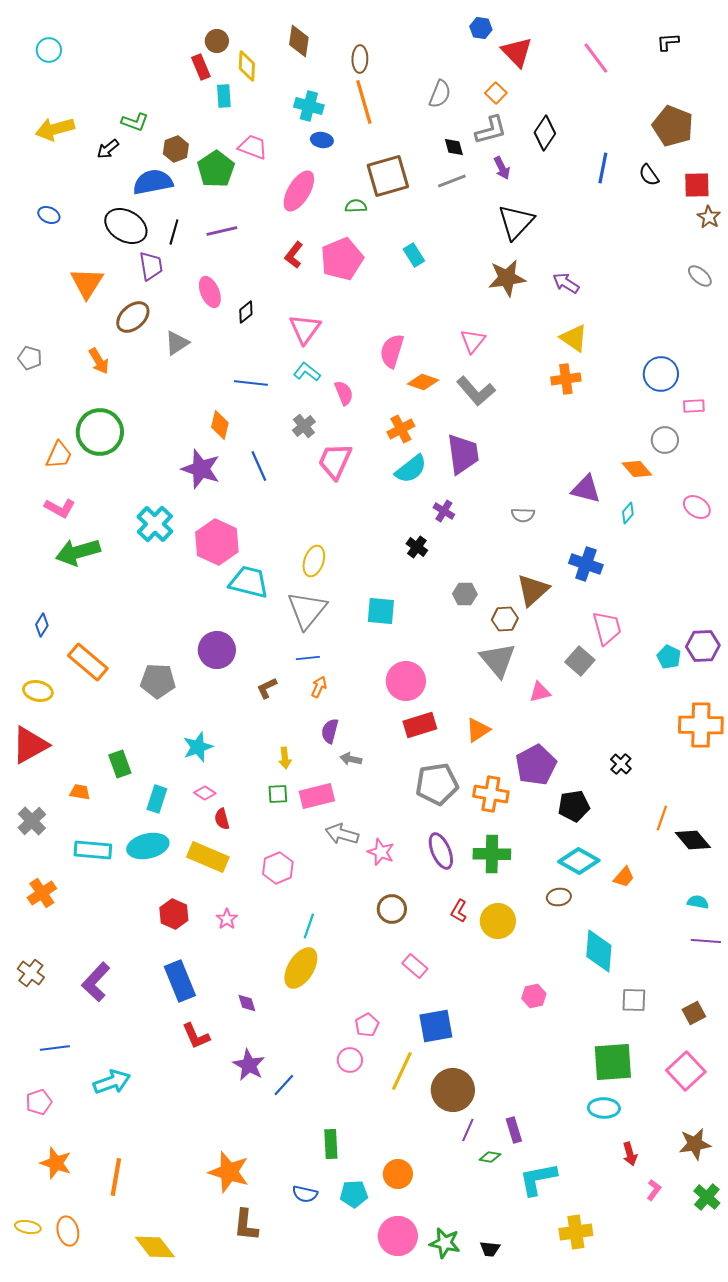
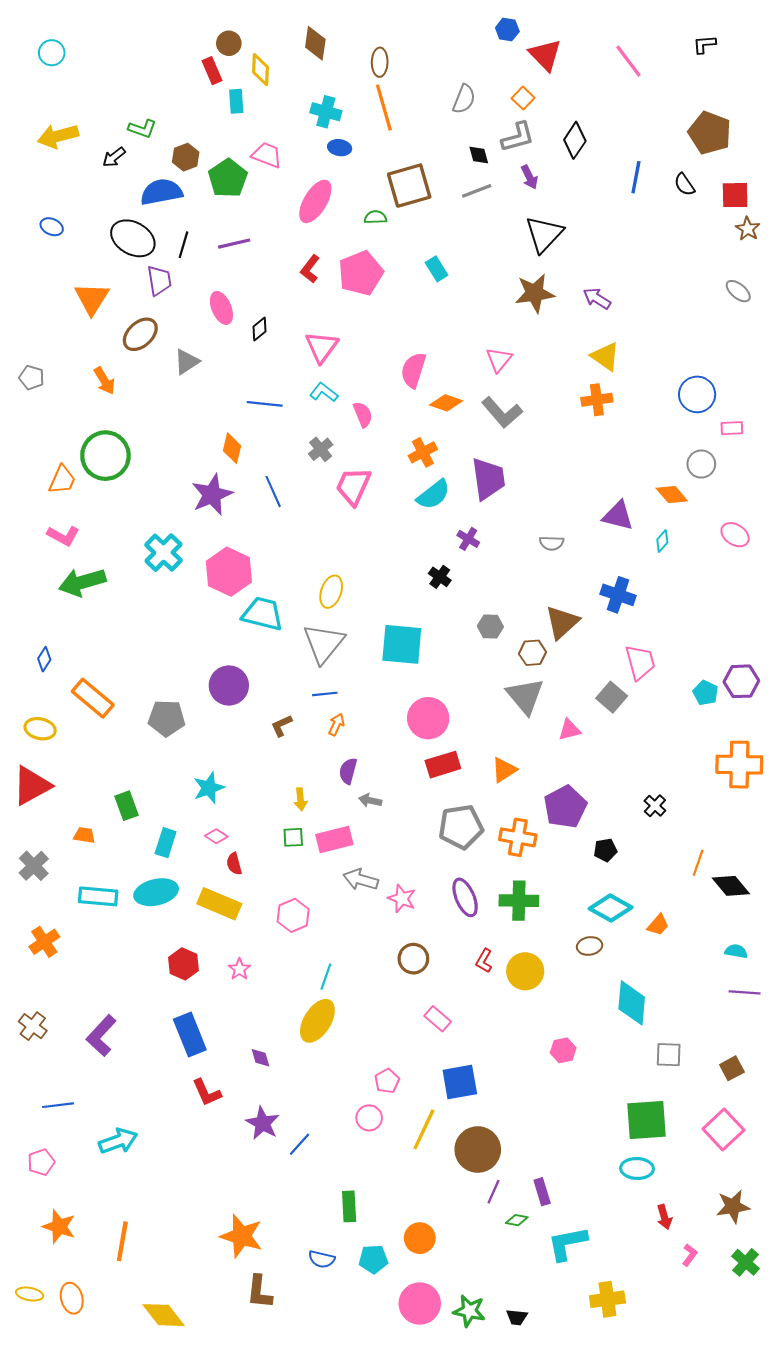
purple star: (201, 469) -> (212, 495), turned 30
cyan square: (381, 611) -> (402, 644), size x1.4
black pentagon: (574, 806) -> (605, 850), size x0.7

